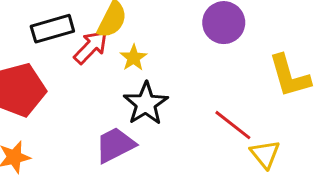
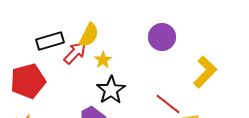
yellow L-shape: (289, 76) -> (205, 72), turned -120

